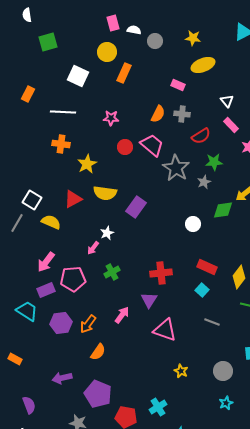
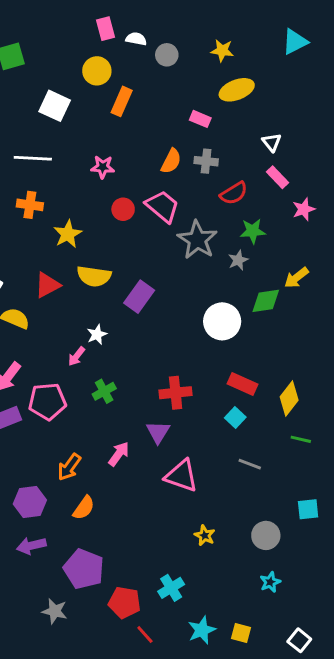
white circle: (193, 224) -> (222, 321), size x1.6
purple hexagon: (61, 323) -> (30, 502), moved

